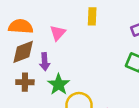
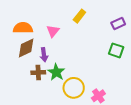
yellow rectangle: (92, 16) -> (79, 16), turned 40
brown cross: (25, 82) -> (38, 72), moved

